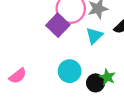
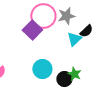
cyan triangle: (94, 36) -> (74, 39), moved

